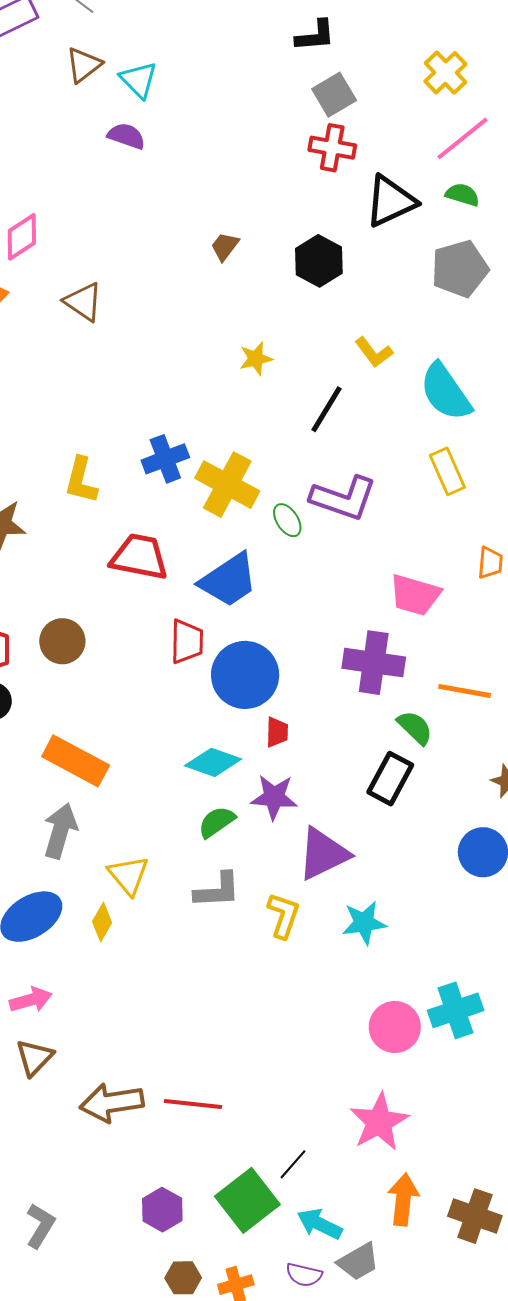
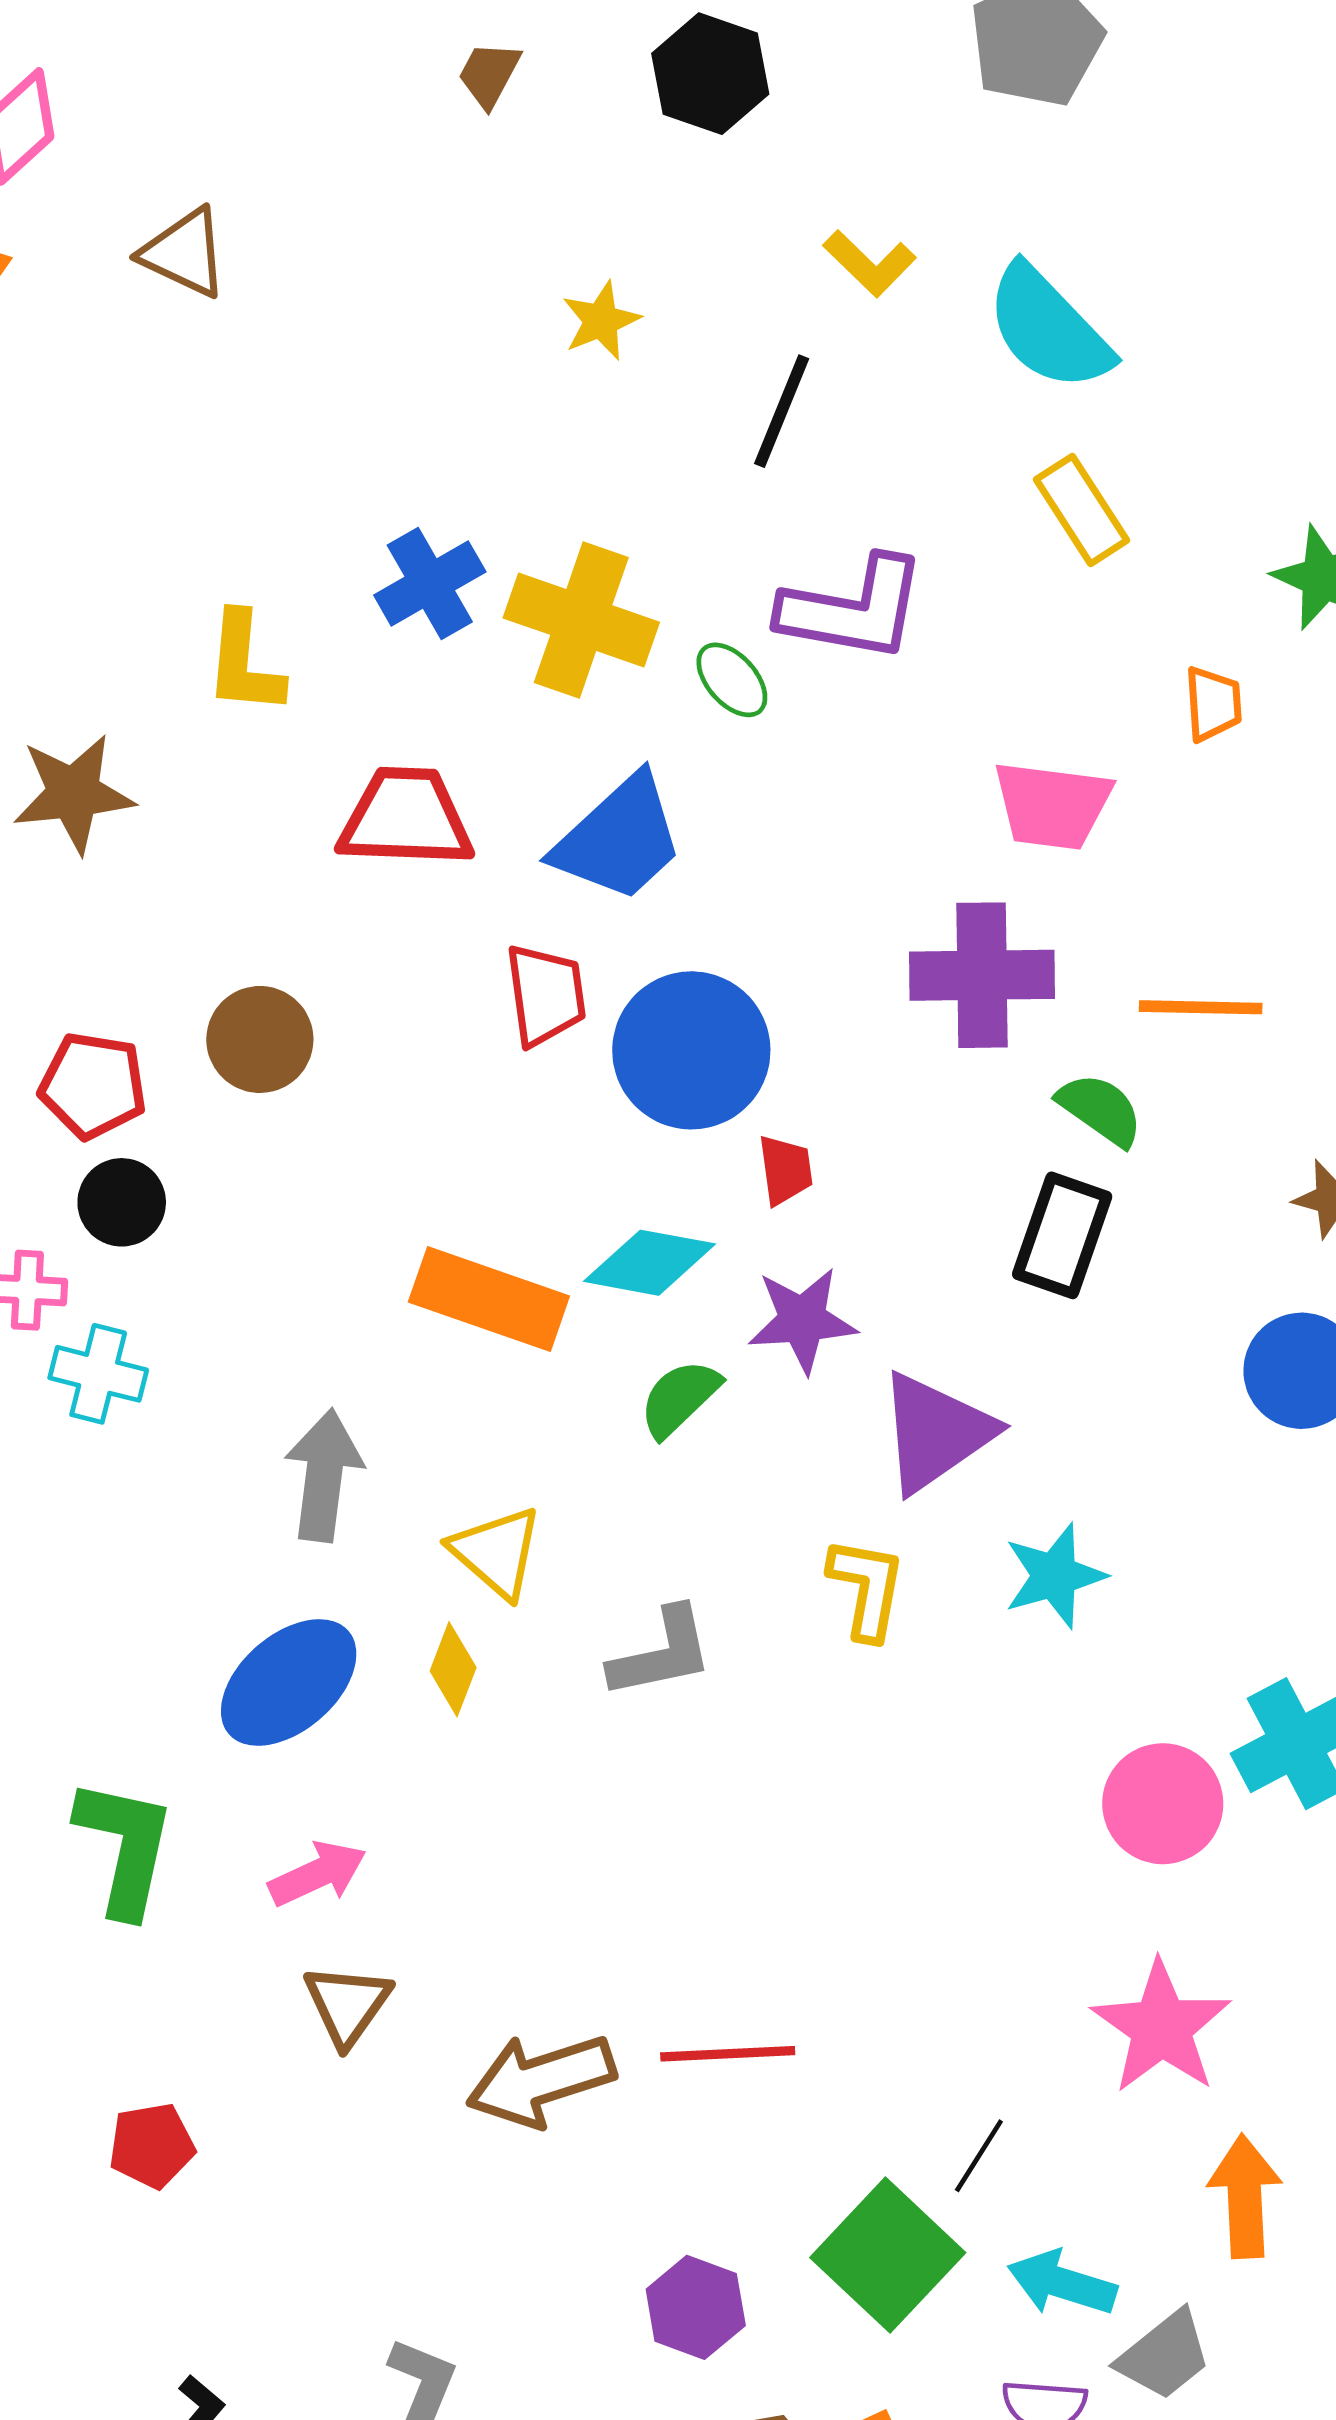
orange rectangle: (76, 761) -> (489, 1299), moved
gray L-shape: (217, 890) -> (662, 1653), moved

